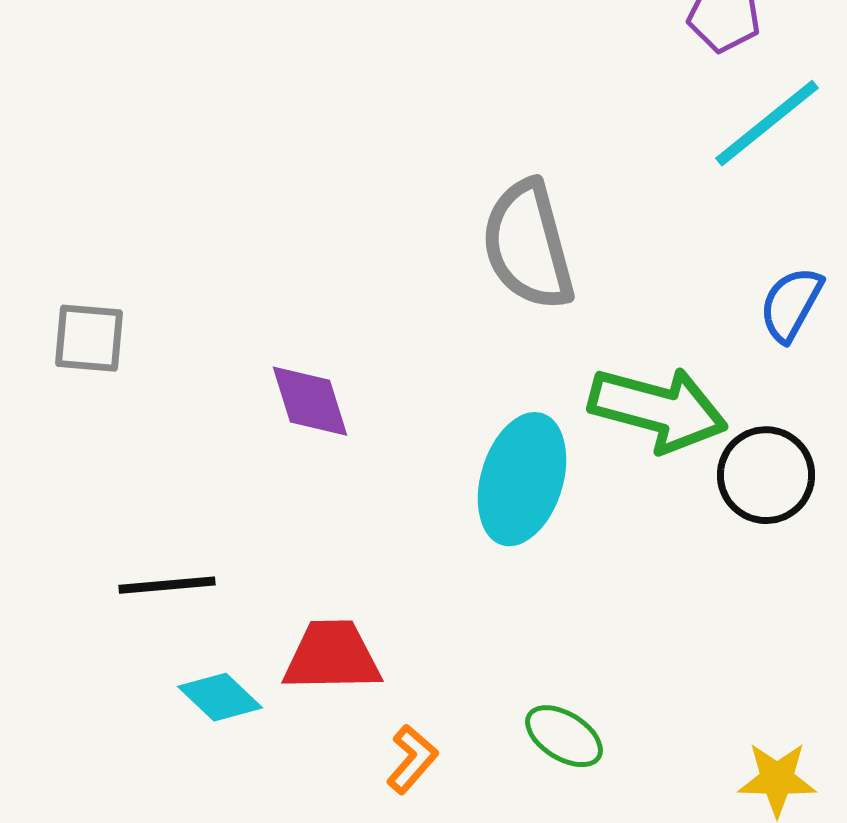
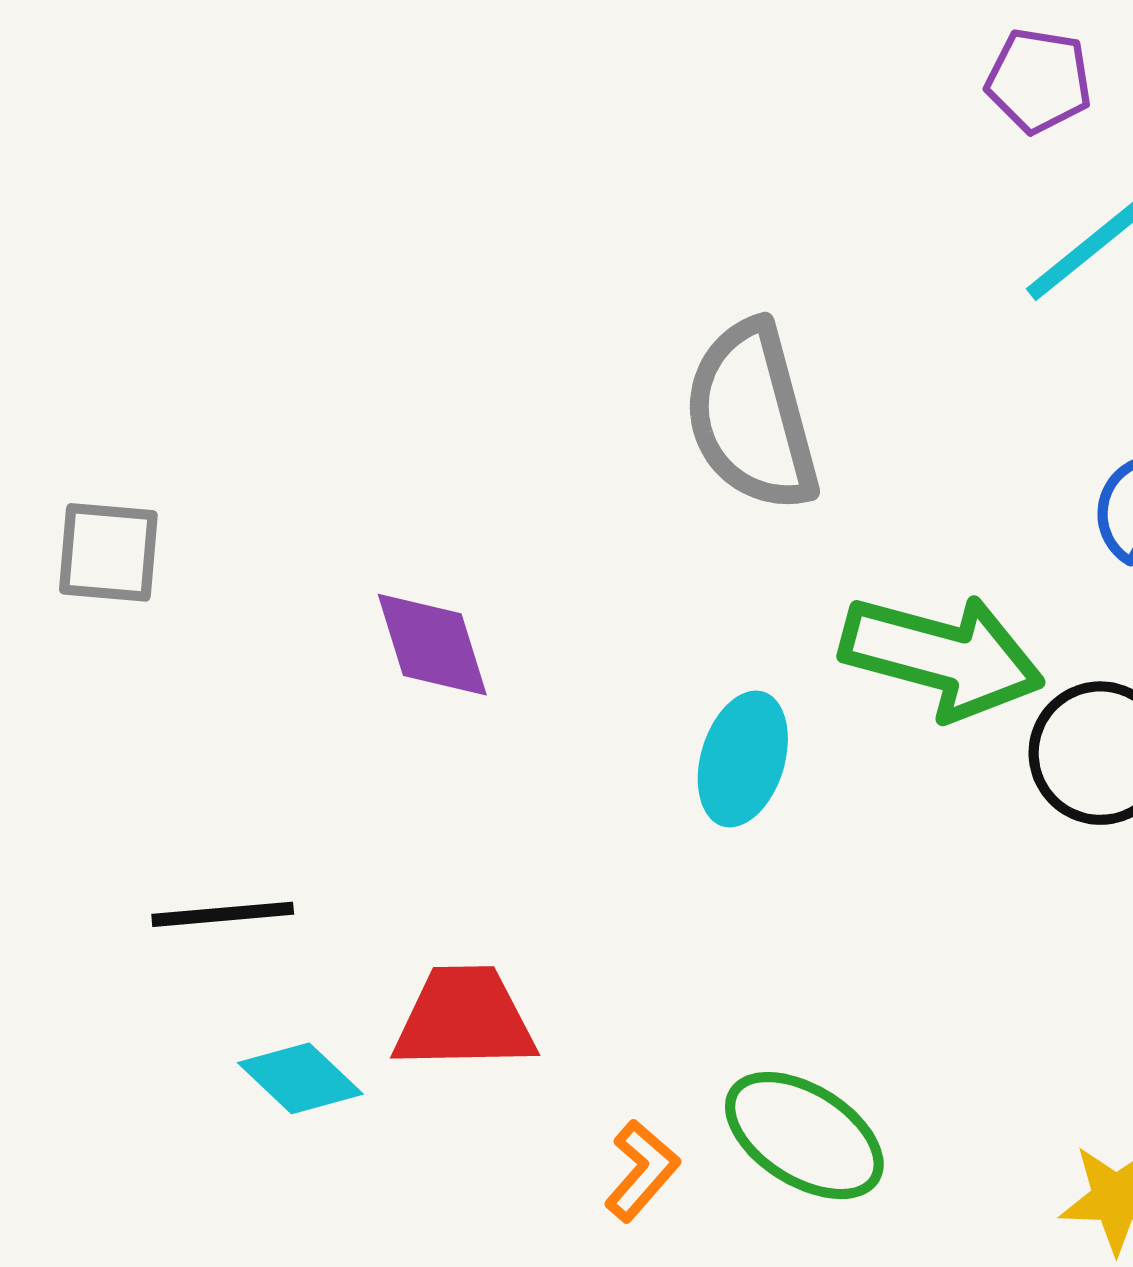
cyan ellipse: (522, 479) -> (743, 759), size x0.7
green ellipse: (564, 736) -> (804, 1136), size x1.4
orange L-shape: (412, 759) -> (642, 1171), moved

